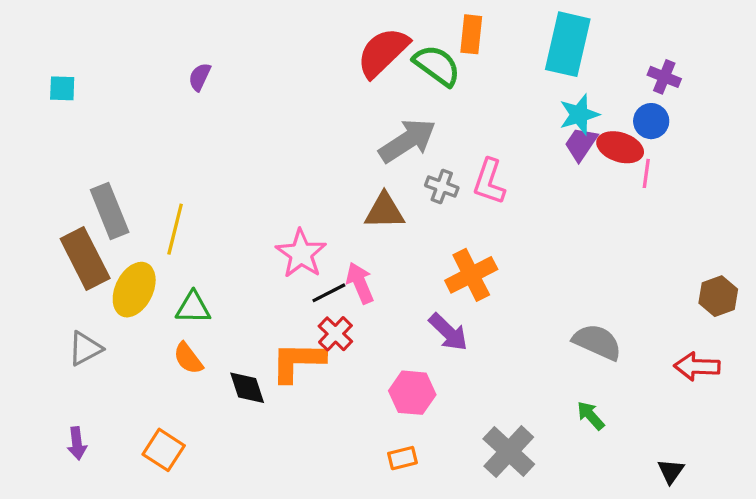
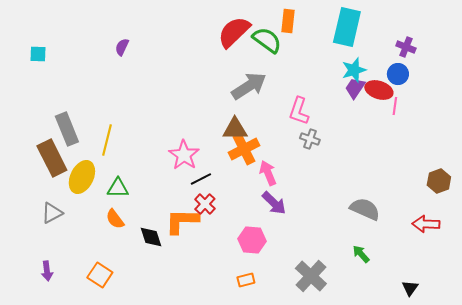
gray cross: (442, 187) -> (310, 139), moved
orange cross: (471, 275) -> (244, 149), moved
pink arrow: (360, 283) -> (268, 173), moved

